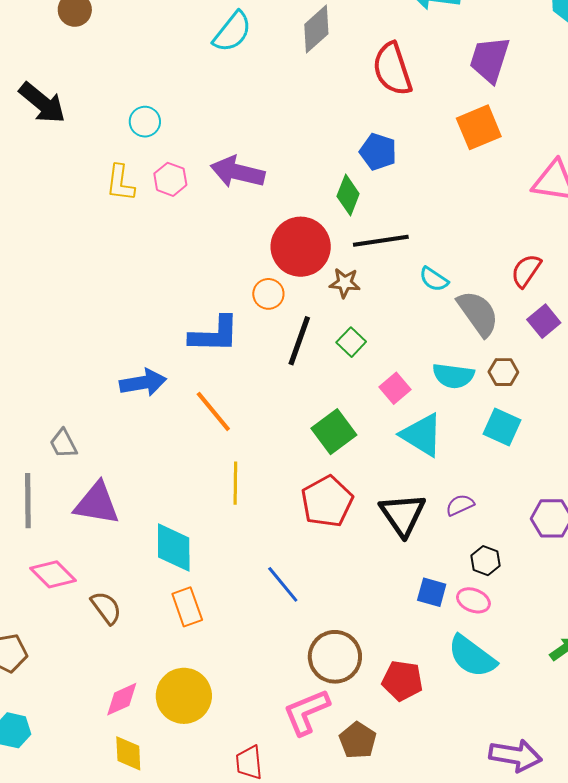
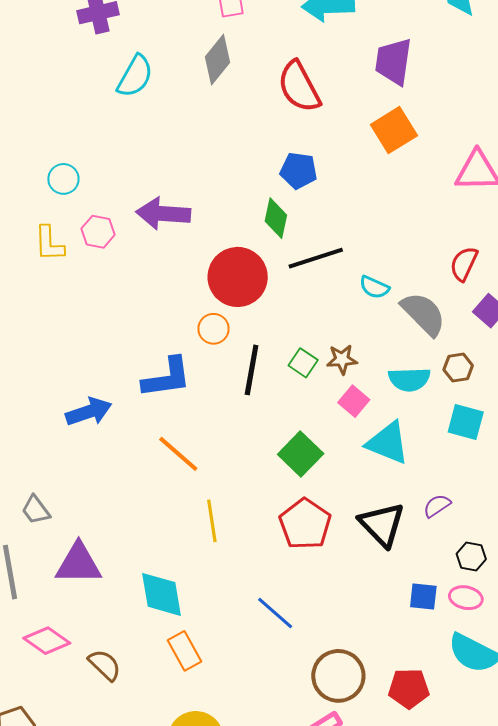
brown star: (345, 283) -> (342, 359), moved
blue arrow: (143, 383) -> (89, 412), moved

